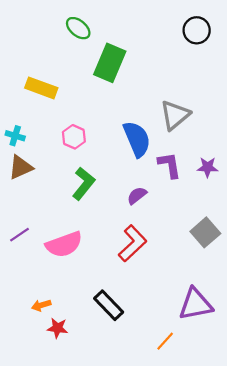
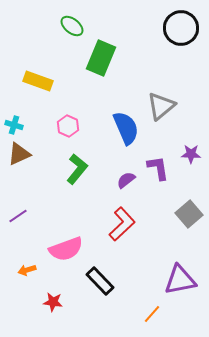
black circle: (197, 30) -> (181, 28), size x1.4
purple L-shape: (169, 165) -> (158, 168), moved
pink semicircle: (64, 244) -> (66, 249), moved
orange arrow: (41, 305) -> (27, 270), moved

